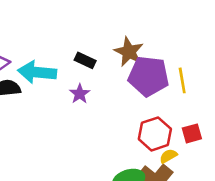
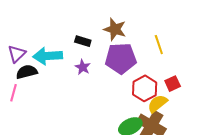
purple pentagon: (149, 76) -> (121, 58), moved
yellow semicircle: (168, 156) -> (157, 104), size x1.5

